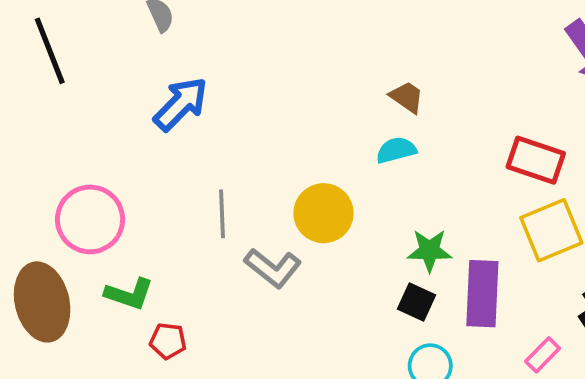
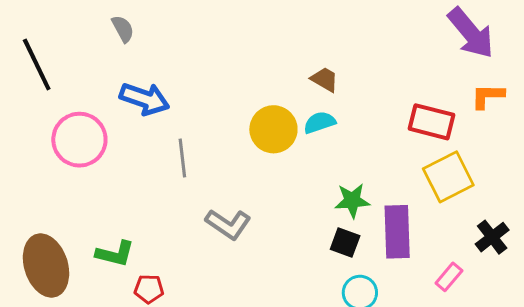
blue arrow: (181, 104) -> (145, 99), turned 69
yellow circle: (324, 213) -> (273, 129), moved
gray line: (222, 214) -> (182, 158), moved
pink circle: (90, 219) -> (79, 140), moved

